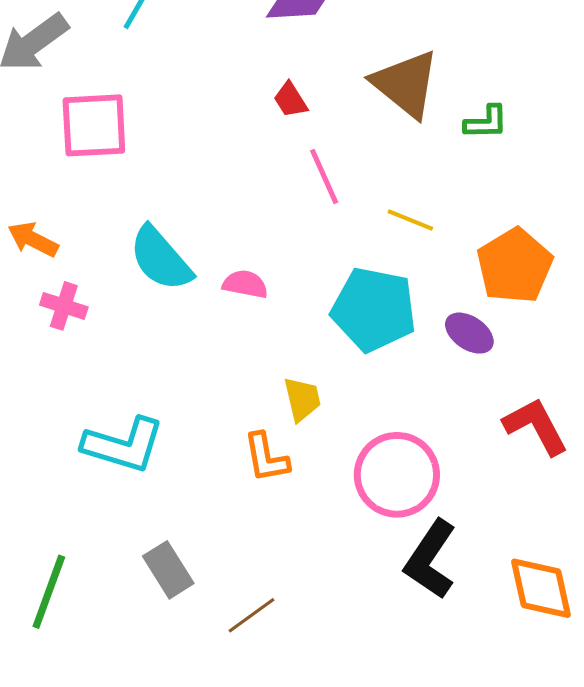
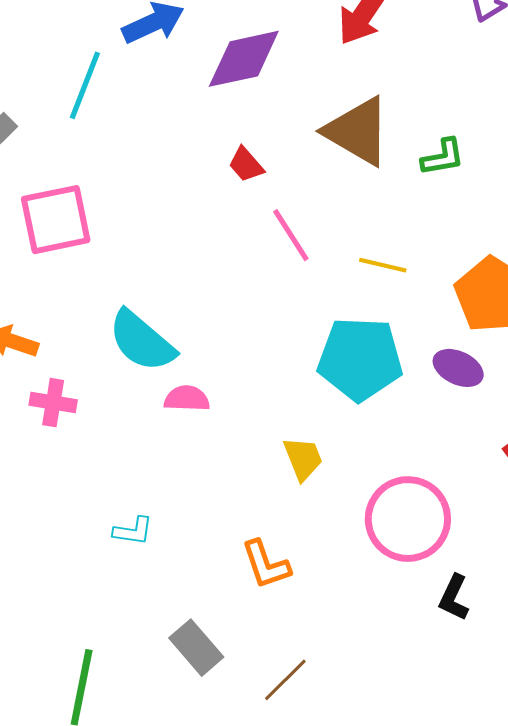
pink semicircle: (245, 284) -> (187, 399), moved
cyan L-shape: (123, 445) -> (133, 531), size x0.5
orange L-shape: (266, 458) -> (266, 564), moved
black L-shape: (430, 559) -> (454, 598), size x0.6

